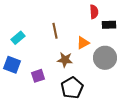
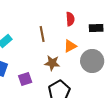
red semicircle: (94, 12) -> (70, 19), moved

